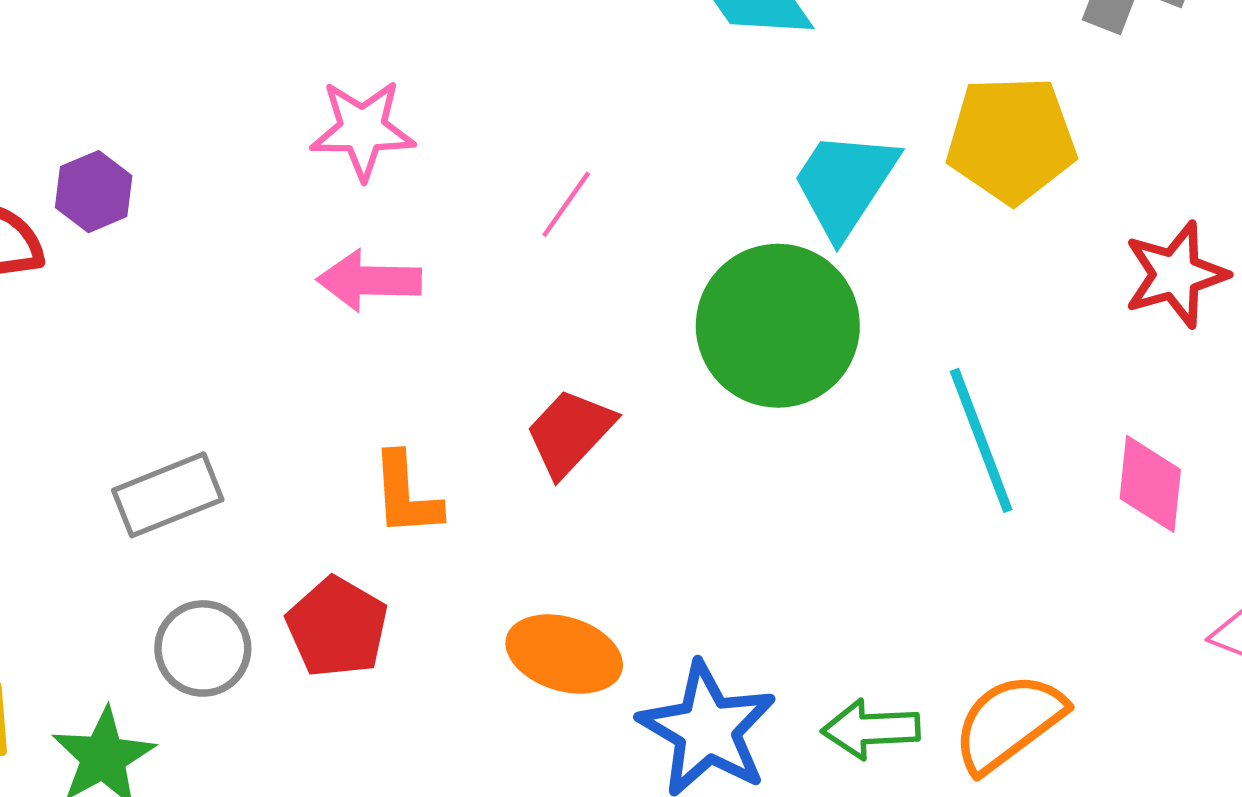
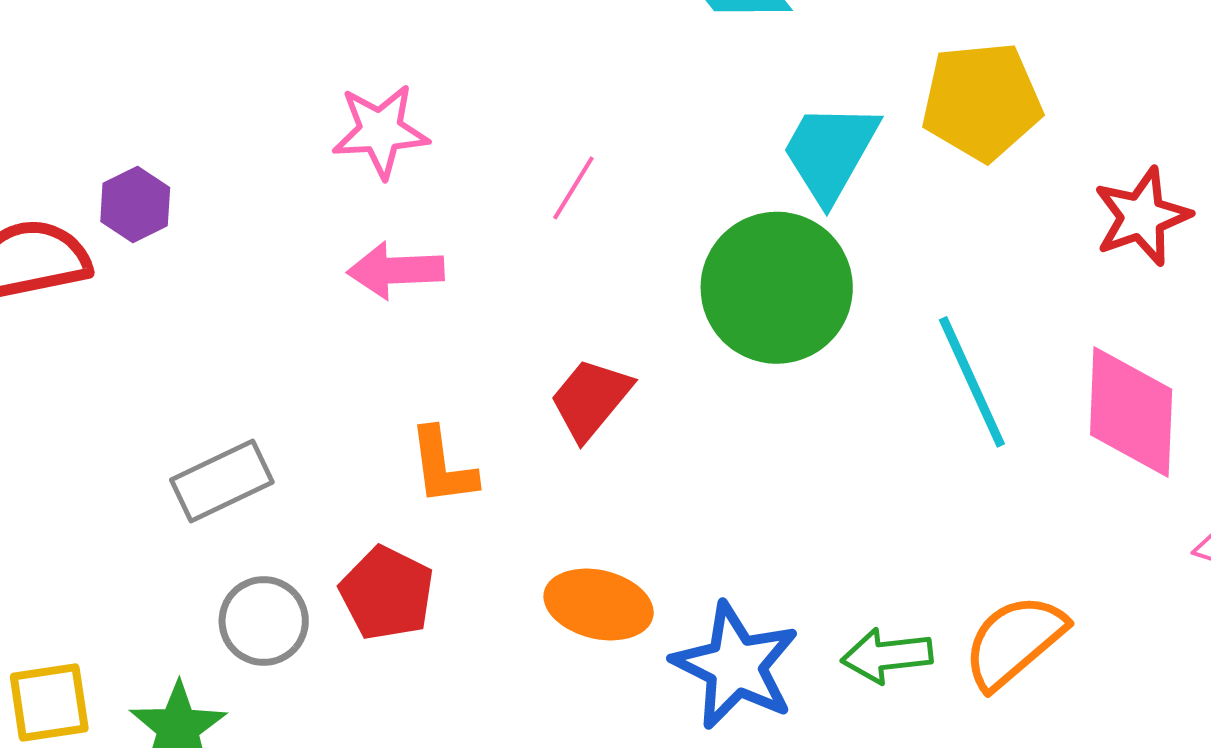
pink diamond: (1150, 484) -> (1131, 412), size x1.5

